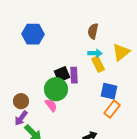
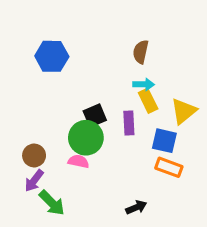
yellow triangle: (121, 52) -> (184, 111), moved
purple rectangle: (74, 75) -> (129, 123), moved
pink semicircle: (51, 105) -> (78, 161), turned -40
orange rectangle: (112, 109) -> (169, 167), turned 72

